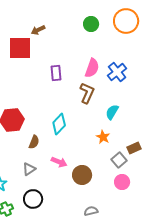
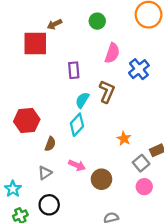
green circle: (91, 24) -> (97, 21), moved
pink semicircle: (92, 68) -> (112, 53), moved
cyan semicircle: (112, 112) -> (82, 100), moved

